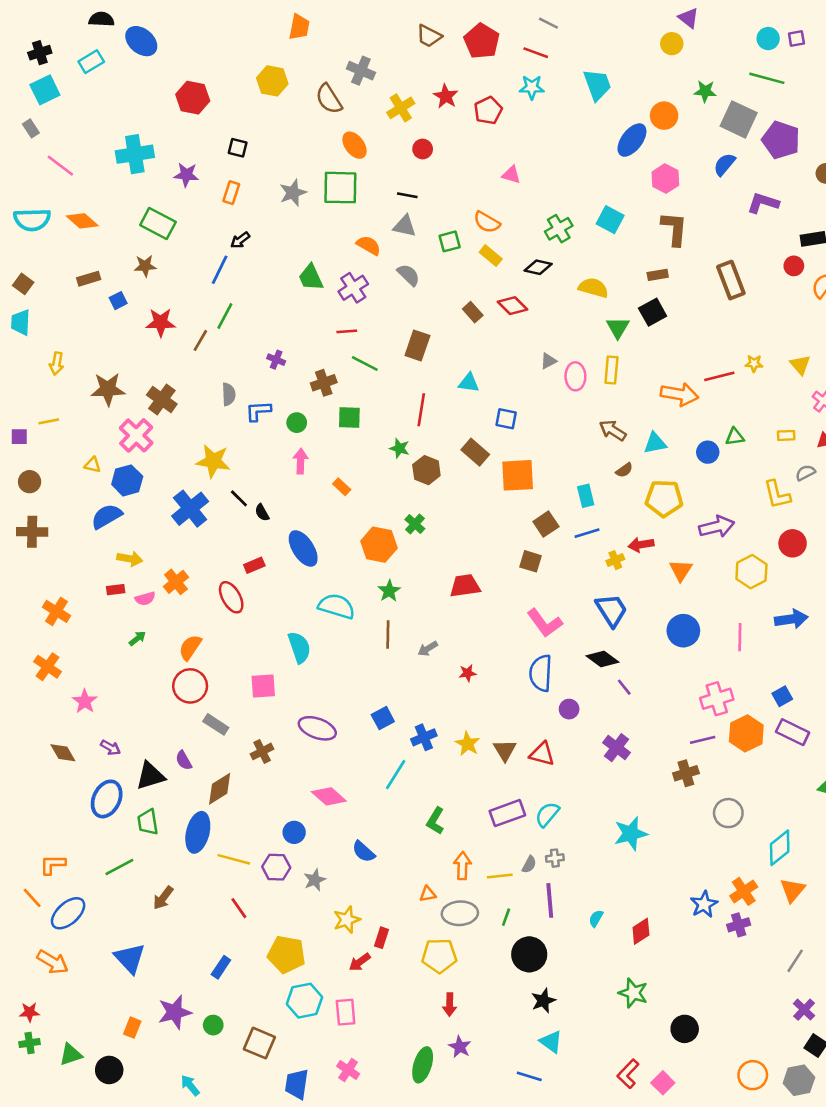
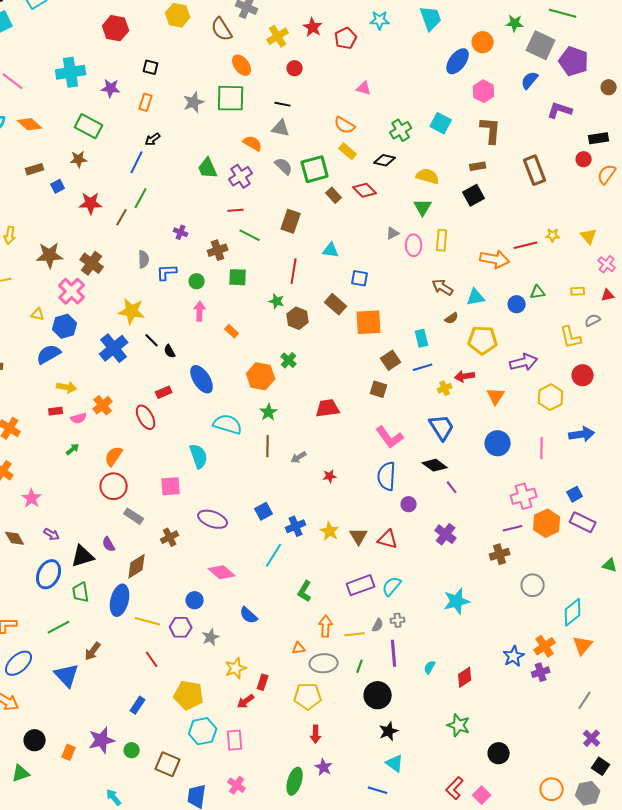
green square: (450, 241) -> (315, 169), moved, size x1.6
green triangle: (618, 328) -> (423, 207), moved
blue triangle: (130, 958) -> (67, 675), moved
black circle: (109, 1070) -> (35, 740), moved

